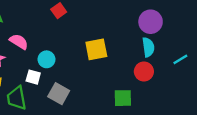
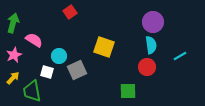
yellow square: (96, 49) -> (104, 47), turned 30
gray square: (59, 94) -> (77, 70), moved, turned 36

